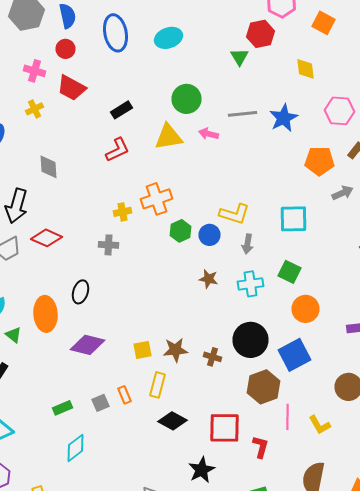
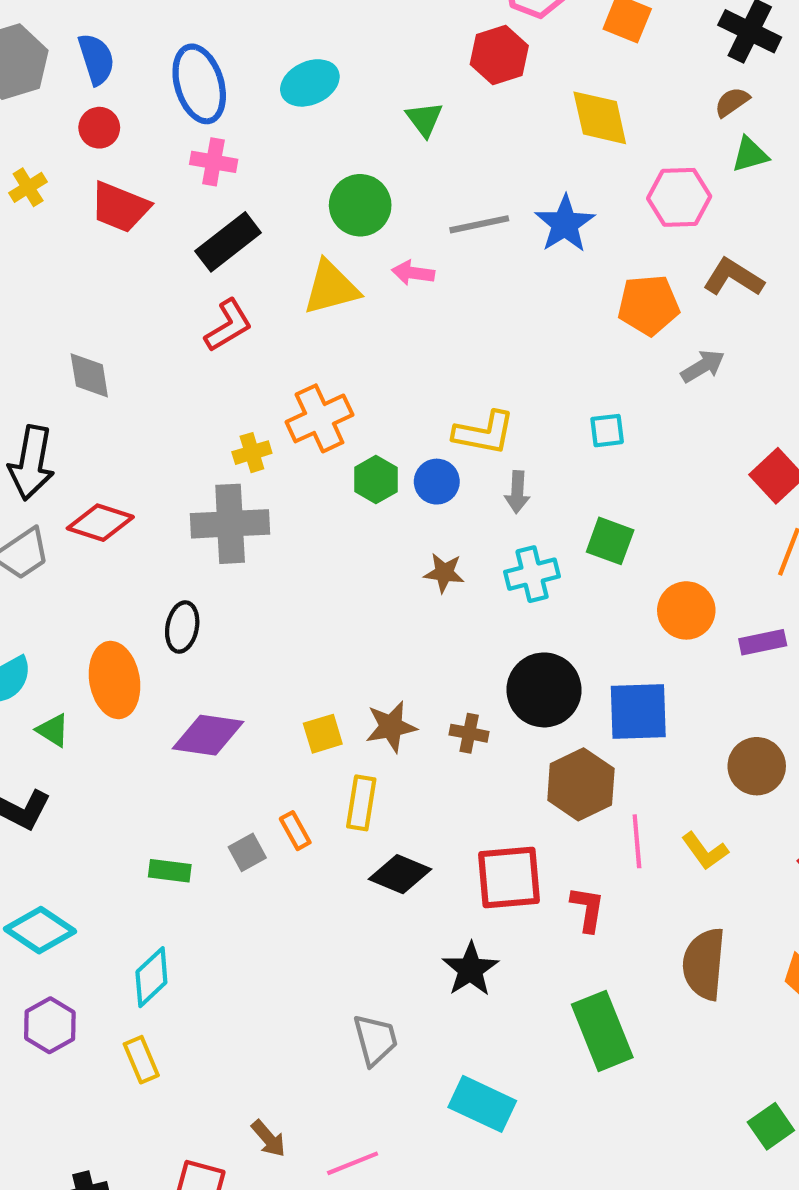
green triangle: (240, 57) -> (424, 119), moved
yellow diamond: (306, 69) -> (600, 118), size x1.4
pink cross: (34, 71) -> (214, 162), moved
yellow cross: (34, 109) -> (28, 187), moved
black rectangle: (122, 110) -> (228, 242), size x1.4
cyan square: (294, 219) -> (607, 431), size x0.6
gray cross: (108, 245) -> (230, 524), size x1.8
orange circle: (306, 309) -> (686, 610), moved
blue square: (294, 355) -> (638, 712), turned 32
green rectangle: (62, 408) -> (170, 871), turned 36
cyan diamond: (76, 448) -> (151, 977), moved

